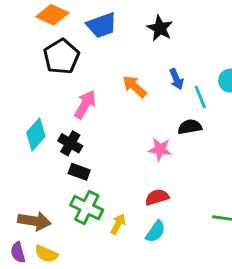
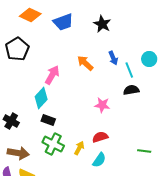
black pentagon: (61, 57) -> (17, 49), moved
black semicircle: (190, 127) -> (131, 90), moved
cyan diamond: (36, 134) -> (41, 98), moved
black cross: (70, 143) -> (11, 121), moved
yellow arrow: (118, 224) -> (79, 148), moved

